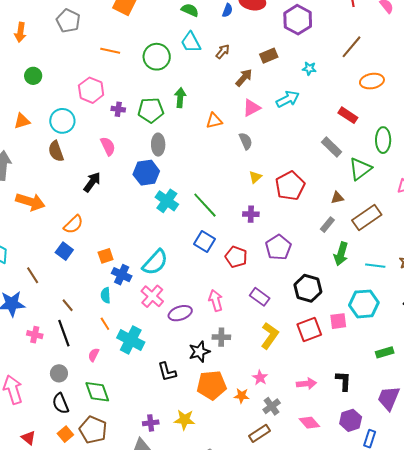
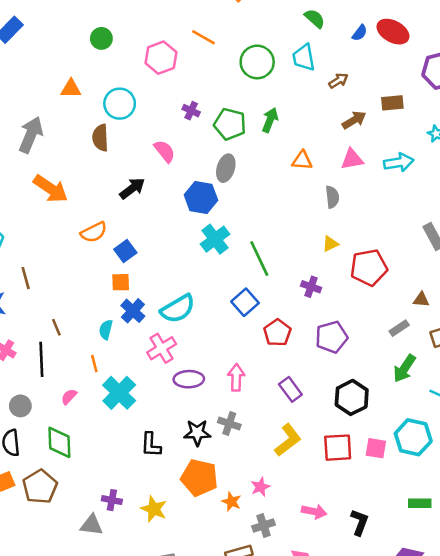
pink hexagon: (91, 90) -> (161, 58), moved
pink semicircle: (108, 146) -> (165, 151), turned -30
blue square: (64, 251) -> (125, 251), moved

